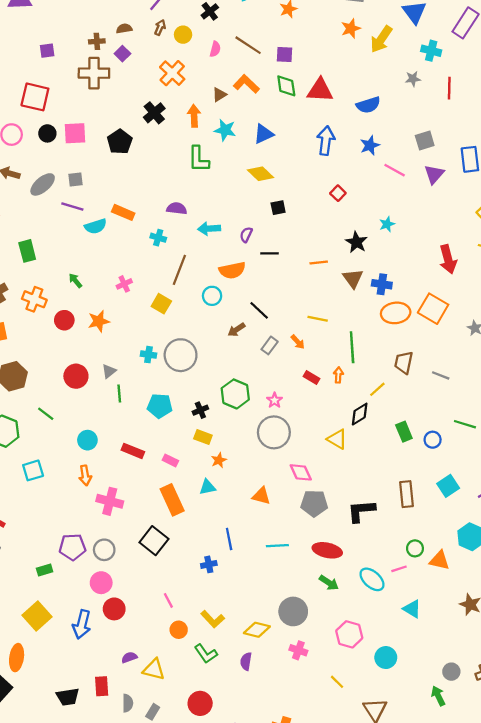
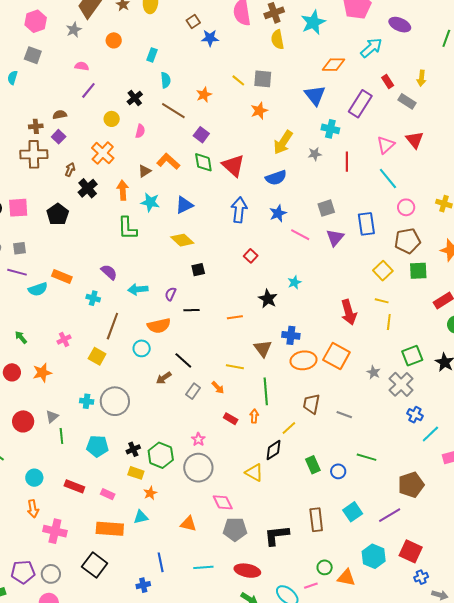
brown arrow: (160, 27) -> (70, 170), moved
yellow arrow: (381, 39) -> (283, 142), moved
brown line: (248, 45) -> (173, 111), moved
purple square: (284, 55) -> (201, 135), turned 35
red triangle: (320, 90) -> (233, 166), turned 40
purple semicircle: (177, 208) -> (109, 272), turned 36
brown triangle: (353, 278) -> (263, 349), moved
green hexagon: (235, 394) -> (161, 455), moved
orange rectangle: (172, 500) -> (110, 529), turned -60

